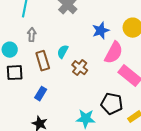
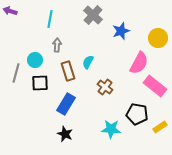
blue star: (101, 31) -> (121, 31), moved
brown cross: (80, 68) -> (105, 87), moved
blue rectangle: (41, 94) -> (66, 104), size x1.5

